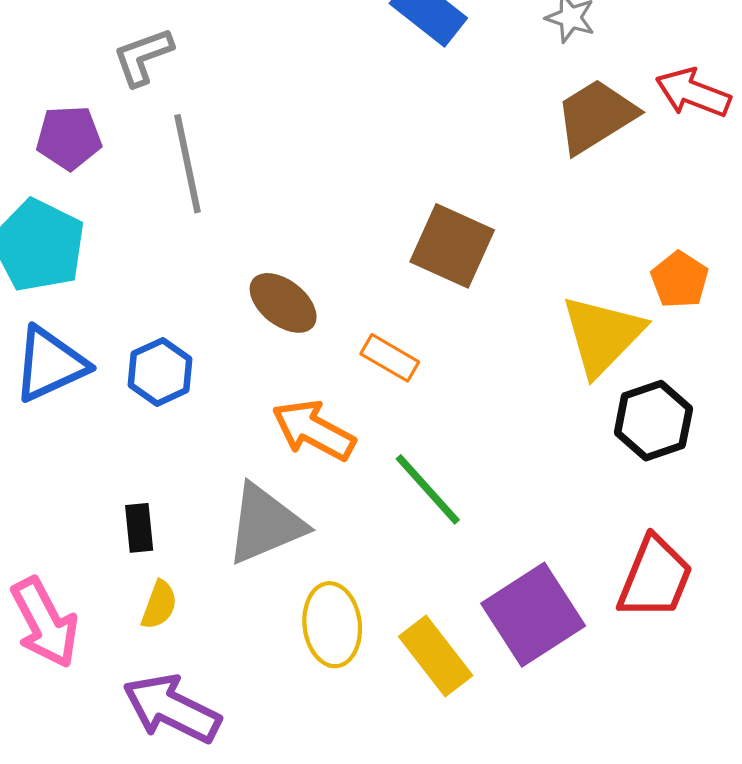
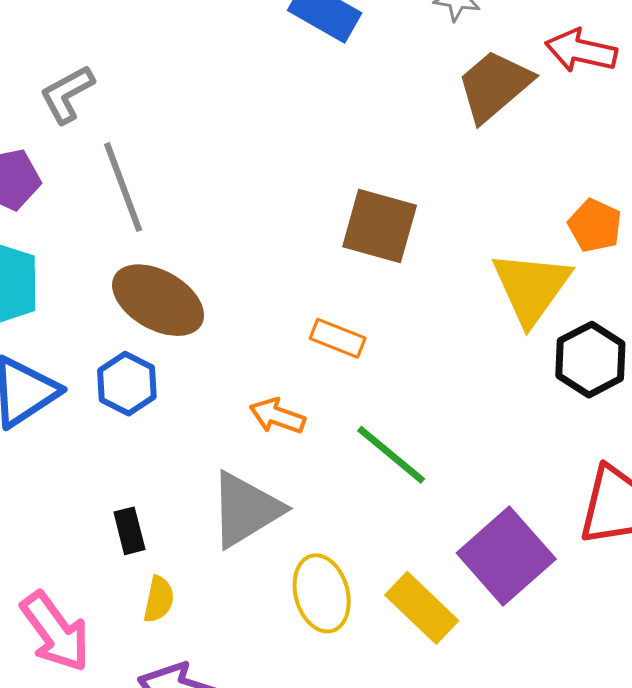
brown ellipse: (283, 303) -> (158, 300), moved, size x1.4
orange arrow: (314, 430) -> (277, 416), size x0.7

